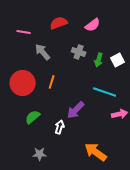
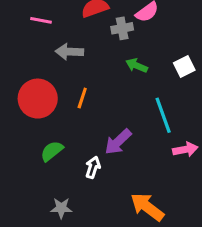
gray arrow: (43, 52) -> (69, 52), turned -48
gray cross: (79, 52) -> (122, 28), moved, turned -32
green arrow: (99, 60) -> (137, 65), moved, turned 96
cyan line: (105, 92) -> (163, 115), turned 50

